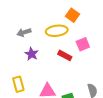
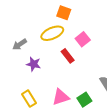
red rectangle: (65, 55) -> (68, 56), turned 40

